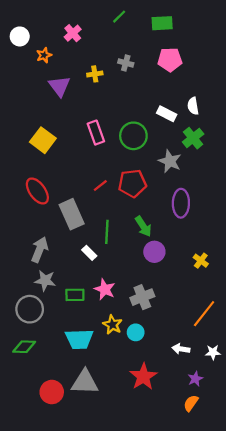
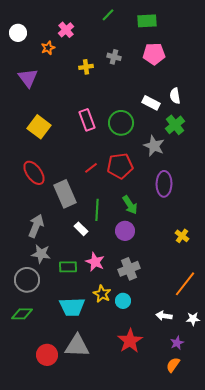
orange star: (44, 55) -> (48, 48), moved
purple triangle: (59, 86) -> (28, 78), moved
purple circle: (154, 252) -> (125, 231), moved

